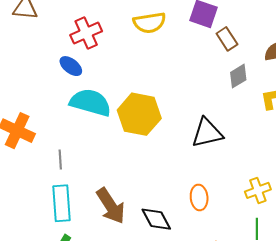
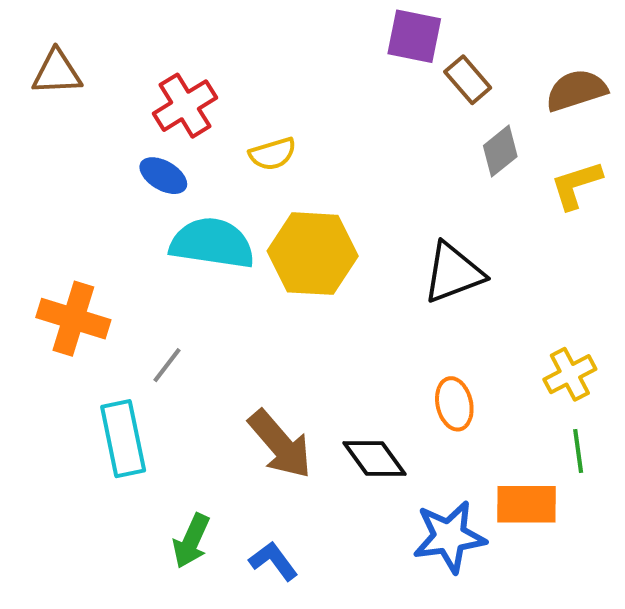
yellow semicircle: (149, 23) -> (273, 154), moved, size x0.7
gray line: (60, 160) -> (167, 365), turned 48
cyan rectangle: (62, 203) -> (123, 439), moved

